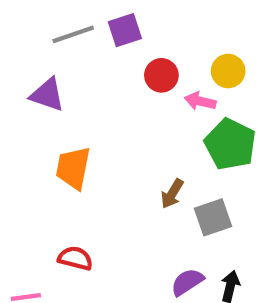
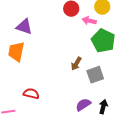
purple triangle: (47, 95) -> (24, 27), moved
orange trapezoid: (73, 168) -> (16, 52), moved

